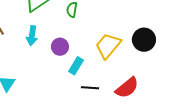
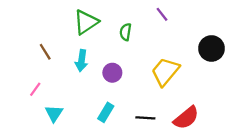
black circle: (144, 40) -> (211, 48), moved
cyan rectangle: (76, 66) -> (106, 112), moved

